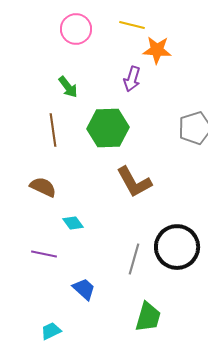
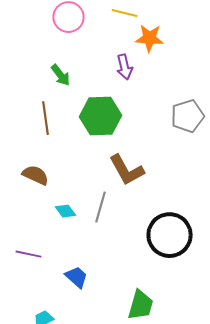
purple arrow: (132, 79) -> (124, 67), turned -30
purple line: (44, 254) -> (28, 254), moved
gray line: (134, 259) -> (100, 207), moved

